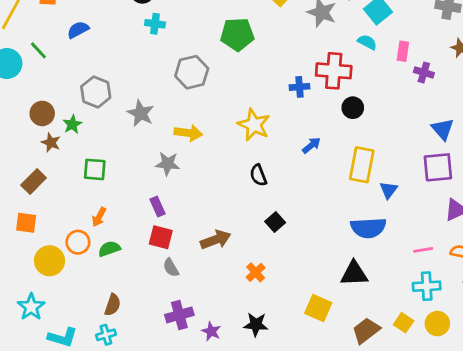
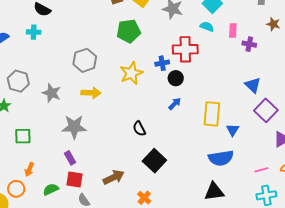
cyan cross: (155, 24) -> (34, 32), moved
green pentagon: (237, 34) -> (129, 31), moved
black circle: (353, 108) -> (176, 78), moved
yellow star: (254, 125) -> (131, 73), moved, turned 30
blue triangle: (443, 129) -> (253, 85), moved
yellow arrow: (188, 133) -> (91, 93), moved
gray star: (168, 164) -> (74, 127), size x1.4
purple square: (438, 167) -> (266, 110), turned -35
black square: (275, 222) -> (154, 161), size x1.6
green semicircle: (109, 249) -> (51, 189), moved

